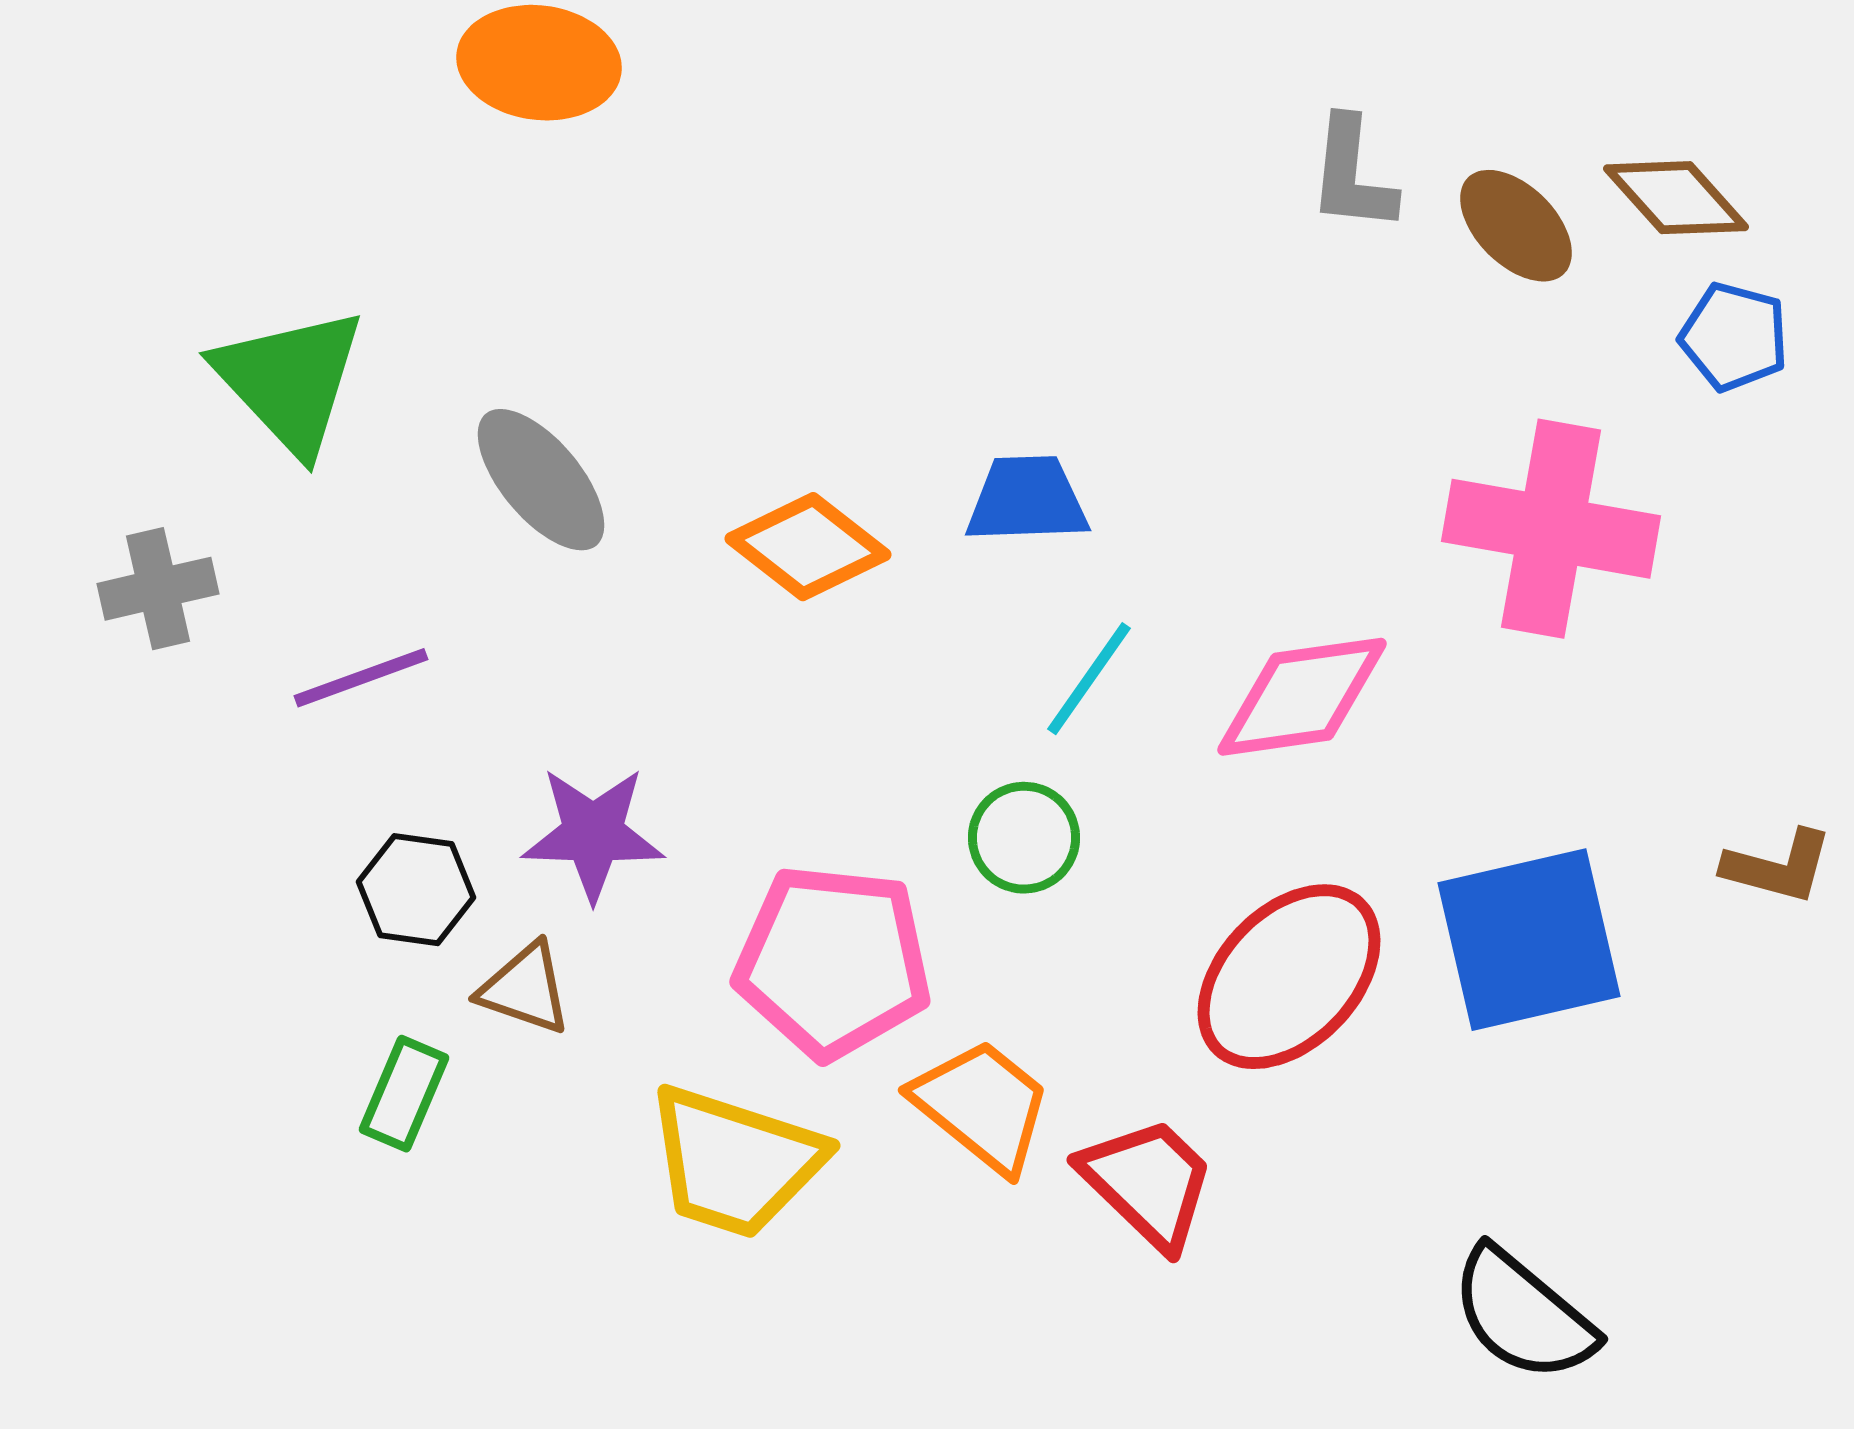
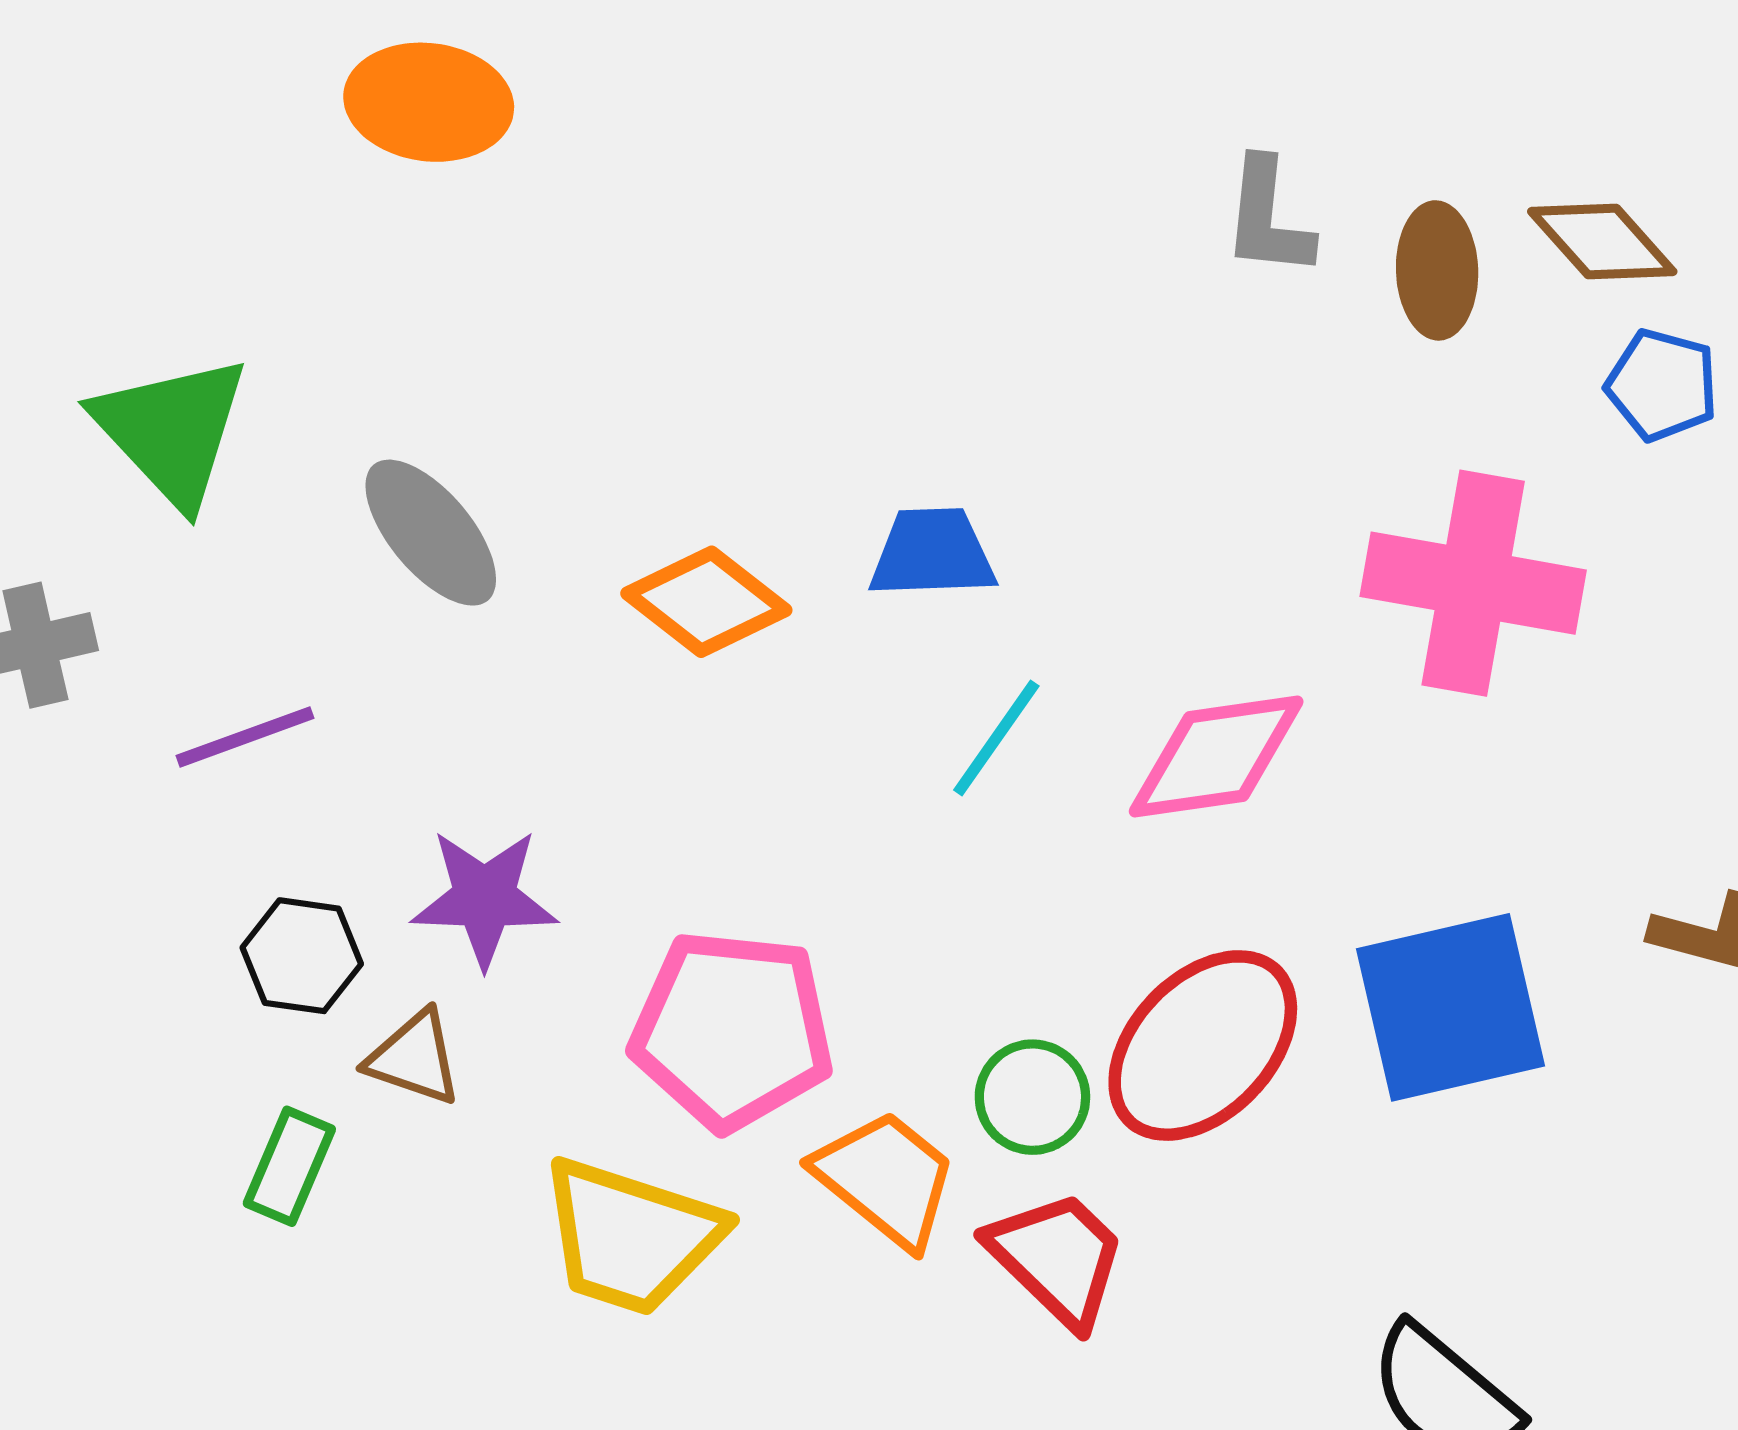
brown ellipse: (1516, 226) -> (1437, 270), turned 43
green circle: (1024, 838) -> (1032, 1097), moved

